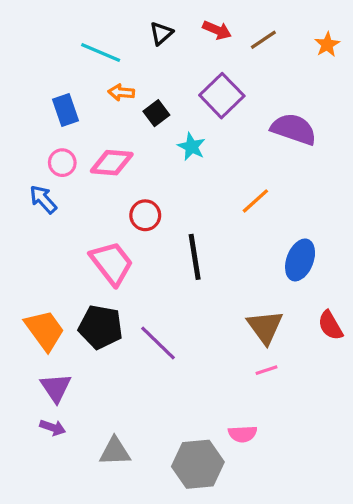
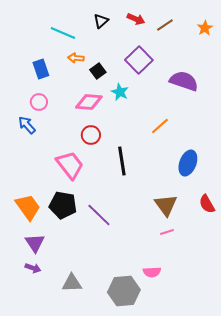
pink diamond: (112, 163) -> (89, 102), moved

